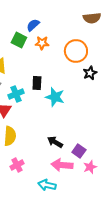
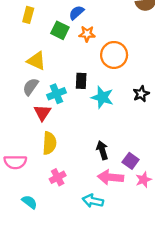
orange circle: (76, 51) -> (114, 55), moved
black star: (90, 73) -> (141, 94), moved
black arrow: (55, 142) -> (102, 150), turned 42

